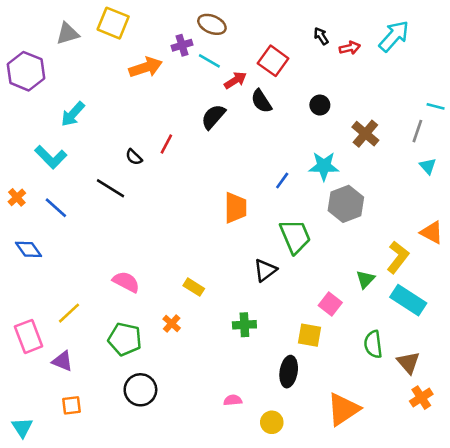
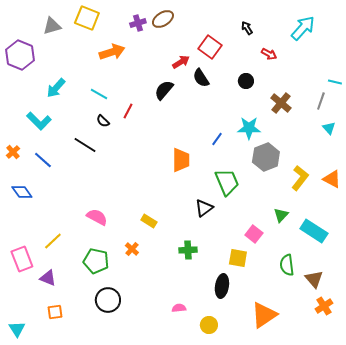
brown ellipse: (212, 24) -> (163, 19), turned -55
purple cross: (182, 45) -> (138, 23), moved
red arrow: (350, 48) -> (269, 54), moved, turned 42
cyan line: (209, 61) -> (99, 94), moved
yellow L-shape: (398, 257) -> (300, 178), moved

